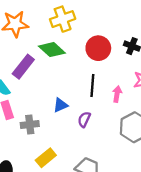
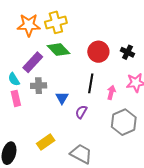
yellow cross: (63, 19) -> (56, 22), moved
blue triangle: (60, 105) -> (62, 98), turned -40
gray cross: (30, 125) -> (39, 86), moved

